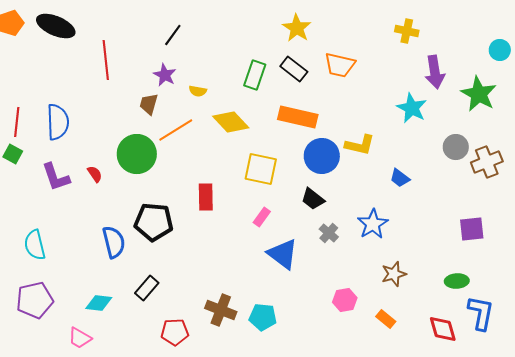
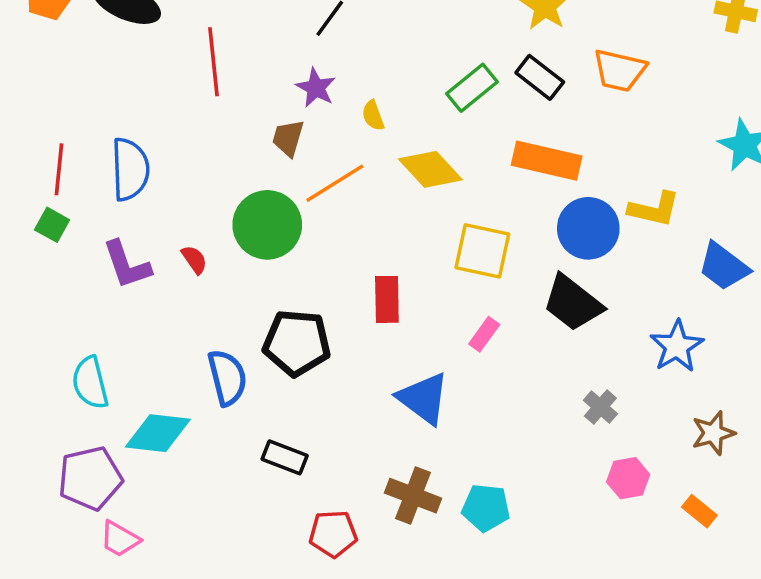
green rectangle: (255, 75) -> (472, 88), turned 32
yellow semicircle: (198, 91) -> (373, 116), turned 60
blue trapezoid: (400, 178) -> (724, 266), size x1.5
black trapezoid: (313, 199) -> (573, 303), size x1.5
gray cross: (329, 233) -> (600, 407), moved
blue triangle: (283, 254) -> (423, 398), moved
black rectangle: (147, 288) -> (285, 457), turned 70
cyan diamond: (99, 303) -> (158, 433), moved, size x1.4
pink trapezoid: (80, 338) -> (120, 539), moved

